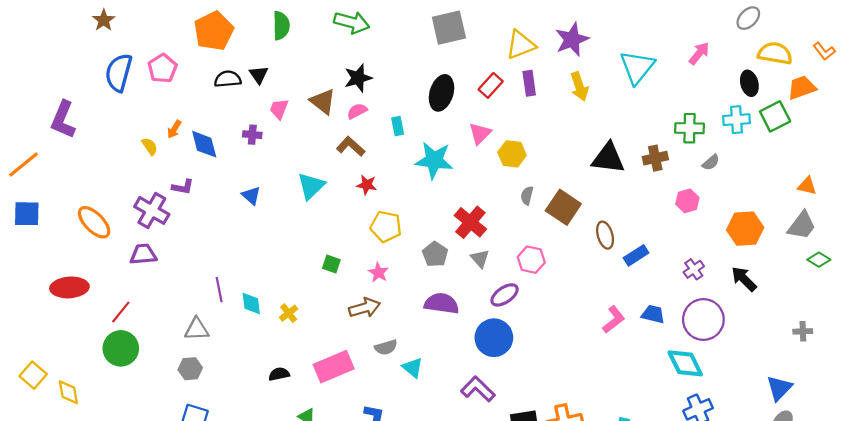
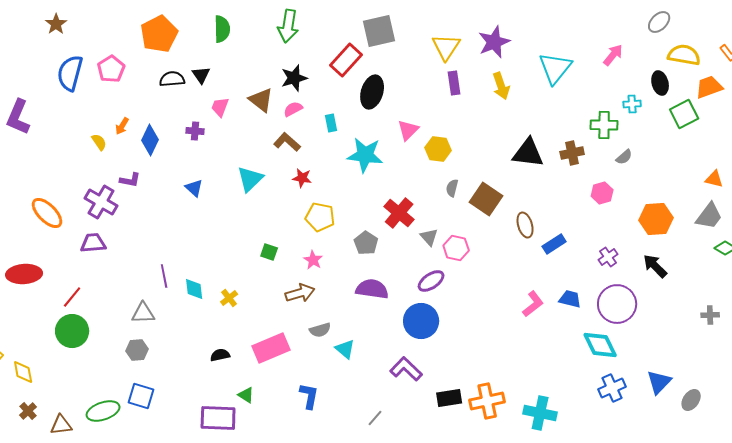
green arrow: (352, 22) -> (288, 26), turned 84
yellow triangle: (521, 45) -> (446, 47), turned -36
red rectangle: (491, 85) -> (346, 60), moved, size x1.4
cyan cross: (737, 120) -> (632, 104), moved, size x0.7
blue diamond: (204, 144) -> (150, 140), turned 40
gray triangle: (480, 259) -> (429, 237), moved
blue triangle: (779, 388) -> (659, 382), moved

